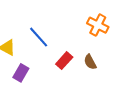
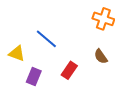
red rectangle: (64, 61) -> (69, 70), moved

